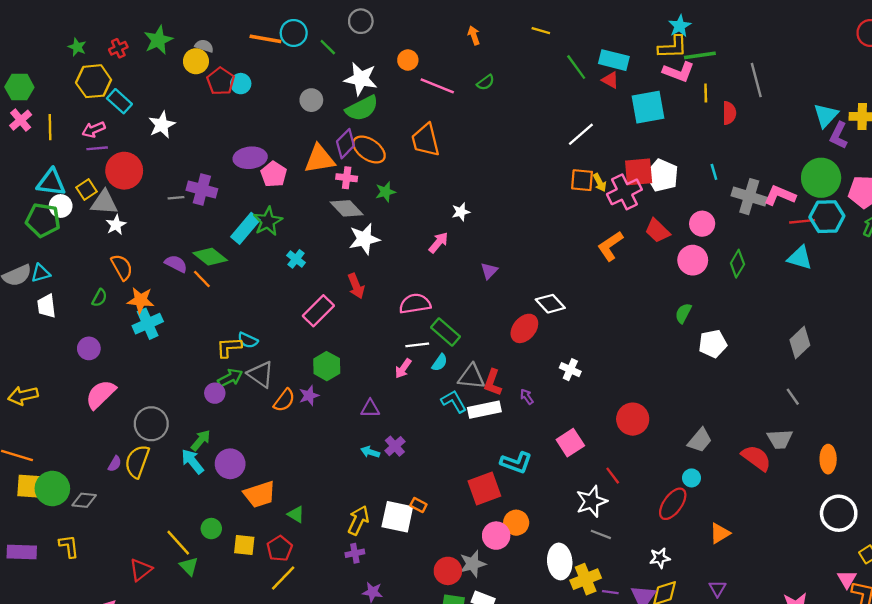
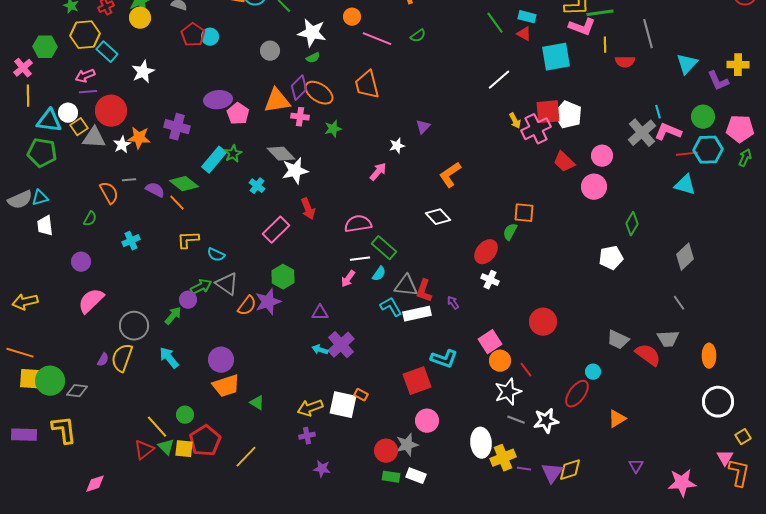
cyan rectangle: (614, 60) -> (527, 17), size x0.7
yellow circle: (196, 61) -> (140, 18), moved
green hexagon: (19, 87) -> (45, 47), moved
green semicircle: (362, 108) -> (313, 58), size x0.5
red semicircle: (729, 113) -> (625, 62), turned 90
cyan triangle: (826, 115) -> (687, 64), moved
yellow line: (50, 127) -> (28, 96), moved
purple L-shape: (839, 135) -> (718, 81), turned -50
cyan line: (714, 172) -> (658, 112), moved
green circle: (821, 178) -> (703, 117), size x0.7
orange square: (582, 180) -> (524, 213), moved
gray cross: (749, 197) -> (642, 133), turned 32
gray line: (176, 198) -> (129, 180), moved
white circle: (61, 206) -> (68, 113), moved
gray diamond: (347, 208) -> (281, 154), moved
green star: (268, 221) -> (233, 154), size x0.7
white star: (116, 225) -> (122, 145), moved
white star: (364, 239) -> (295, 171), moved
orange L-shape: (610, 246) -> (450, 175), moved
green diamond: (737, 264) -> (632, 224), moved
purple triangle: (489, 271) -> (423, 127), moved
orange star: (141, 300) -> (139, 138), moved
white diamond: (550, 304) -> (438, 217), moved
green semicircle: (683, 313) -> (510, 232), moved
cyan cross: (148, 324) -> (131, 241), size x0.7
red ellipse: (524, 328) -> (486, 252), moved
yellow L-shape: (229, 347) -> (188, 240), moved
purple star: (309, 396) -> (268, 302), size x1.5
green arrow: (201, 440) -> (173, 316), moved
gray trapezoid: (700, 440) -> (618, 340), moved, turned 75
purple cross: (395, 446) -> (341, 345), size x1.5
purple circle: (230, 464) -> (221, 360), moved
yellow arrow: (358, 520) -> (310, 408), turned -135
orange circle: (516, 523) -> (500, 361), moved
yellow square: (244, 545) -> (184, 449), moved
yellow L-shape: (69, 546) -> (64, 430), size x1.4
red pentagon: (280, 549) -> (205, 441), moved, size x1.4
white star: (660, 558) -> (546, 421), moved, size x1.4
red triangle: (141, 570) -> (144, 450), moved
purple triangle: (717, 589) -> (636, 466), moved

